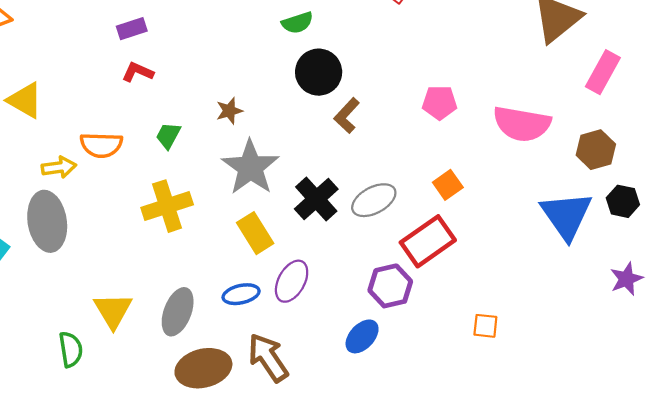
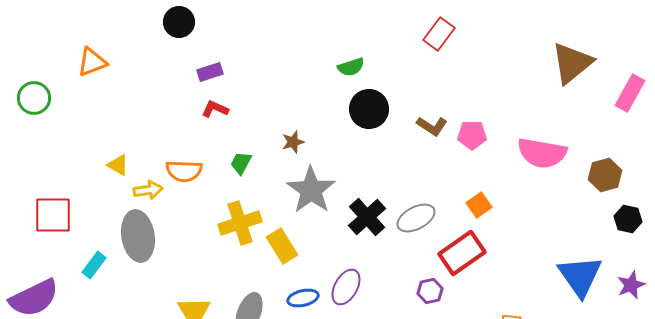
pink rectangle: (603, 72) -> (630, 93), moved
yellow triangle: (25, 100) -> (118, 165), moved, size x0.7
brown L-shape: (347, 116) -> (432, 126), moved, turned -100
blue triangle: (566, 215) -> (580, 276), moved
yellow rectangle: (255, 233) -> (282, 246), moved
purple hexagon: (390, 286) -> (430, 291), size x0.7

